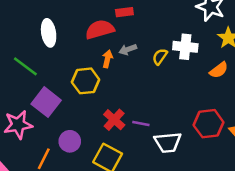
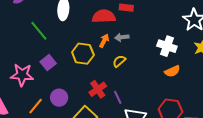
yellow semicircle: (160, 57) -> (119, 61), moved
orange semicircle: (219, 70) -> (172, 71), moved
purple square: (46, 102) -> (48, 63), size x0.7
purple line: (141, 124) -> (118, 97), turned 40

